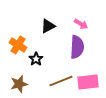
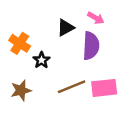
black triangle: (48, 26) -> (66, 28), moved

